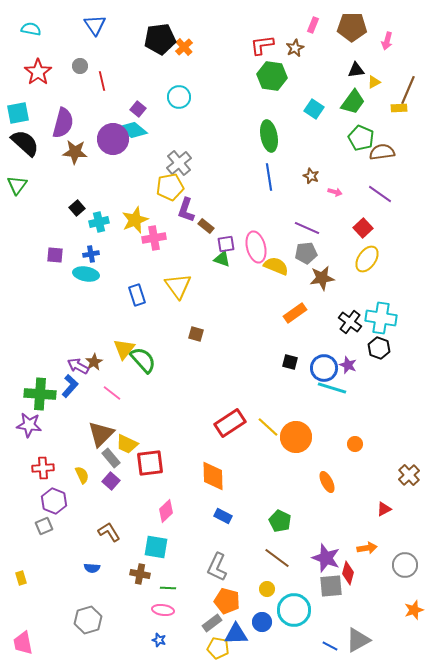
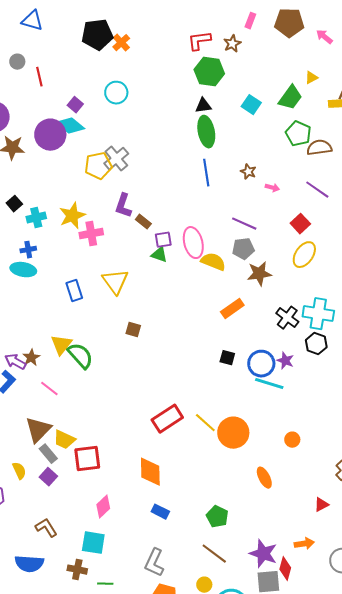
blue triangle: (95, 25) -> (32, 21), turned -40
pink arrow: (387, 41) -> (324, 37), turned 114
black triangle: (356, 70) -> (203, 106), moved
yellow pentagon: (170, 187) -> (98, 166), moved
blue semicircle: (92, 568) -> (29, 564), size x1.8

